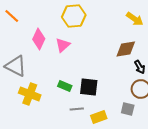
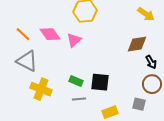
orange line: (12, 16) -> (23, 34), moved
pink diamond: (39, 39) -> (50, 34), turned -60
gray line: (77, 109) -> (79, 99), moved

